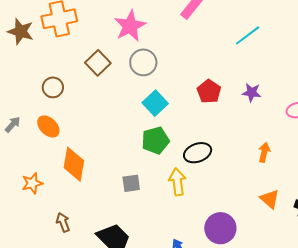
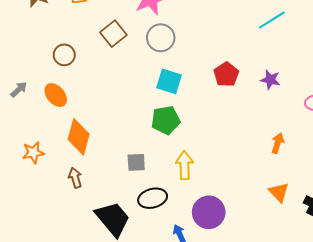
cyan square: (155, 103) -> (169, 81), turned -35
black ellipse: (198, 153) -> (153, 198), moved
brown arrow: (63, 222) -> (75, 178), moved
purple circle: (220, 228) -> (209, 212), moved

